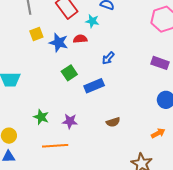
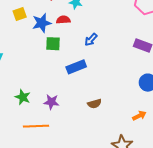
blue star: (59, 43) -> (42, 23), turned -30
green square: (69, 73) -> (53, 44), moved, turned 35

